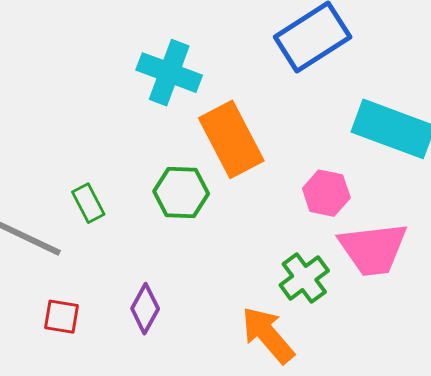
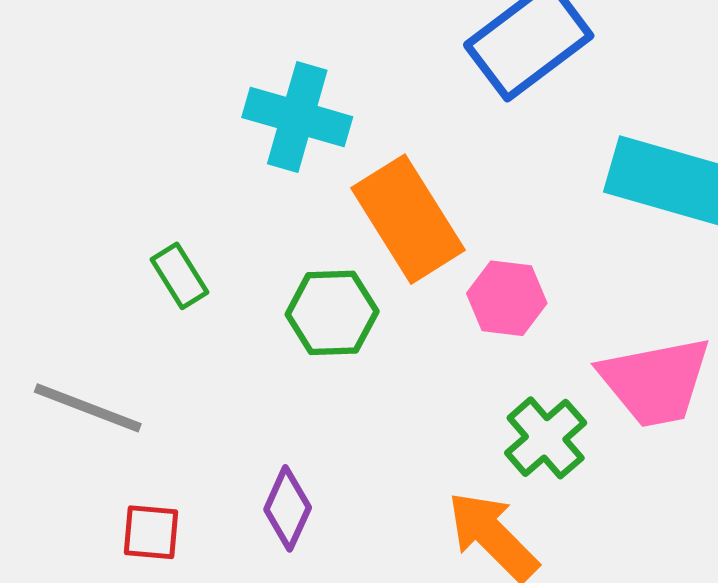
pink hexagon: (326, 193) -> (507, 298), moved
green rectangle: (88, 203) -> (180, 276), moved

